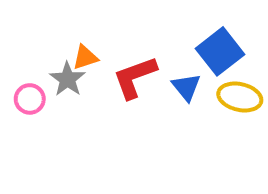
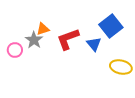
yellow ellipse: (240, 97) -> (121, 67), moved

